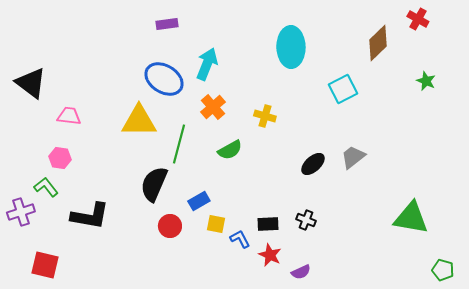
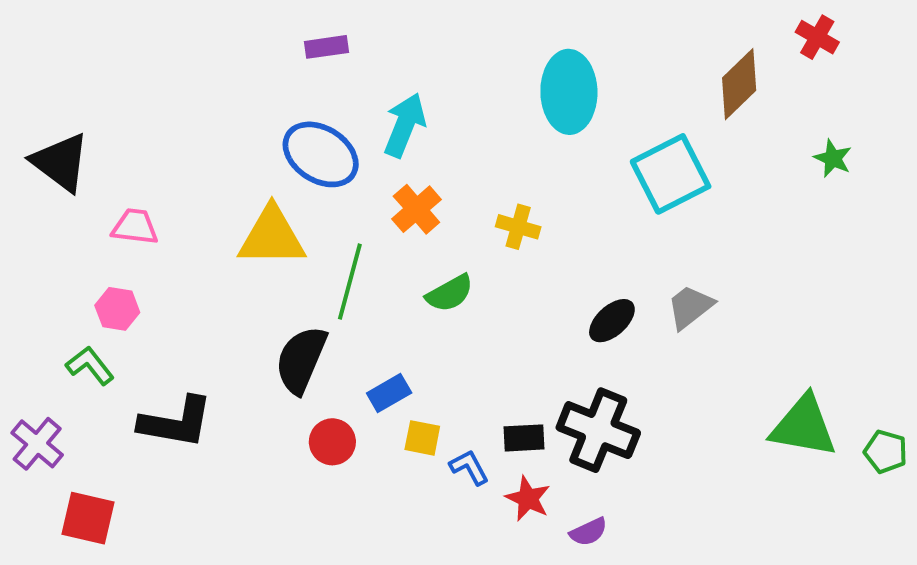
cyan square: (343, 89) -> (671, 174), size x1.4
purple cross: (21, 212) -> (37, 444), moved, turned -32
black cross: (306, 220) -> (598, 430), size x2.0
green pentagon: (443, 270) -> (886, 452), moved

